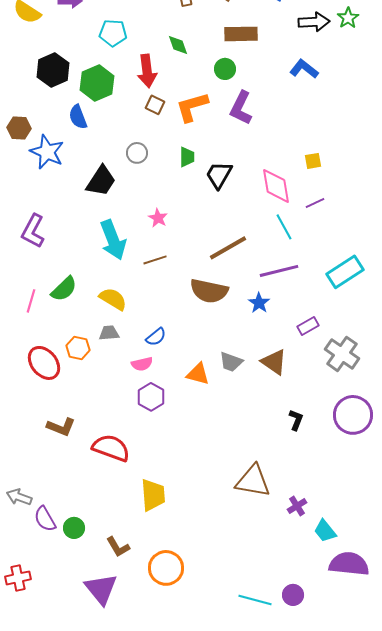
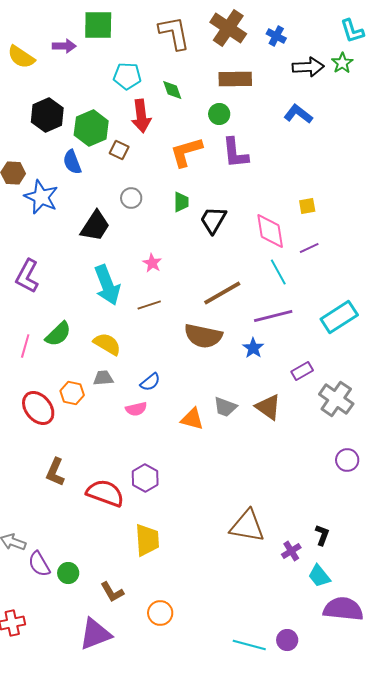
cyan pentagon: (113, 33) -> (127, 76), moved
brown square: (155, 105) -> (119, 150), moved
purple L-shape: (241, 108) -> (235, 153), turned -32
purple hexagon: (151, 397) -> (145, 478), moved
purple circle: (353, 415) -> (347, 460), size x0.6
black L-shape: (296, 420) -> (322, 535), moved
brown L-shape: (61, 427) -> (55, 472), turned 92
orange circle: (166, 568) -> (160, 613), size x0.7
purple triangle: (101, 589) -> (95, 634), turned 48

